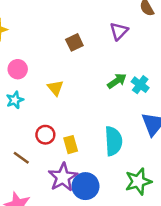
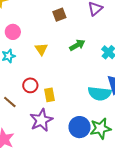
green arrow: (117, 81) -> (77, 45), moved
cyan semicircle: (113, 141) -> (100, 93), moved, turned 95
blue circle: (85, 186) -> (80, 127), moved

